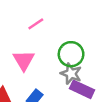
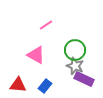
pink triangle: (24, 60) -> (36, 55), turned -30

